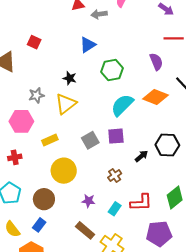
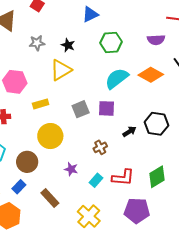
purple semicircle: (156, 62) -> (156, 40), turned 102
gray star: (36, 95) -> (37, 43), moved
brown rectangle: (85, 230) -> (50, 198), moved

